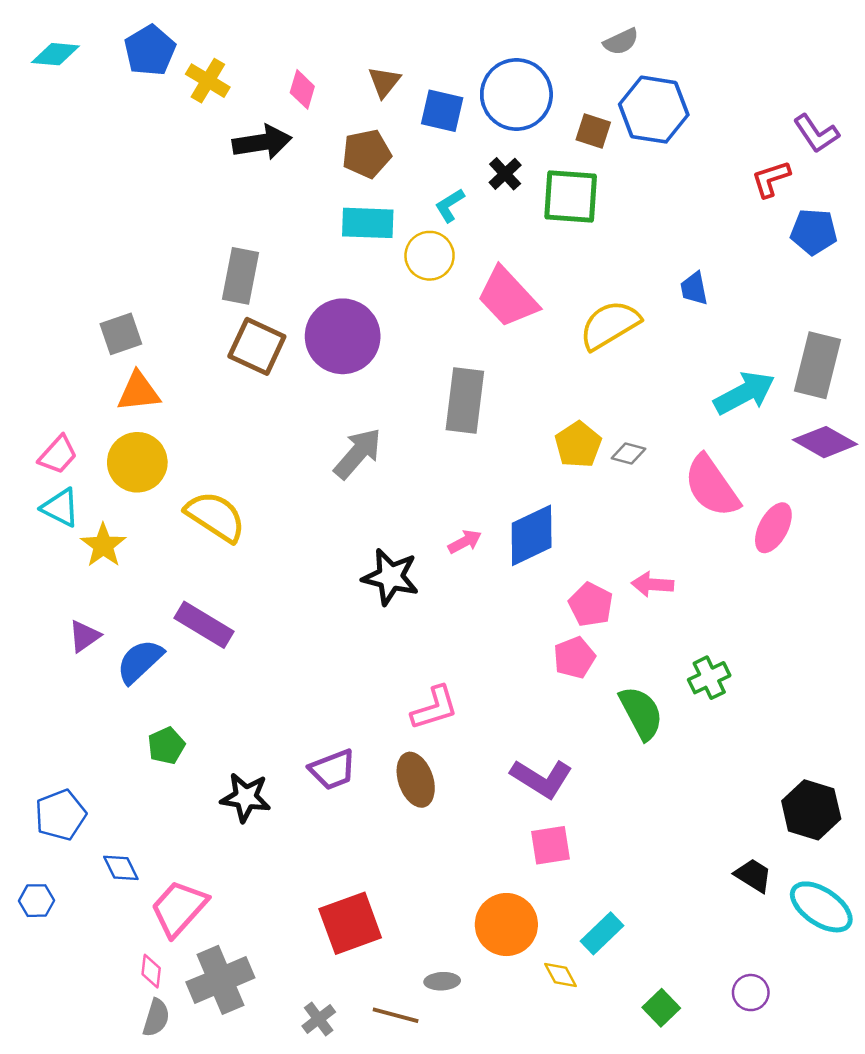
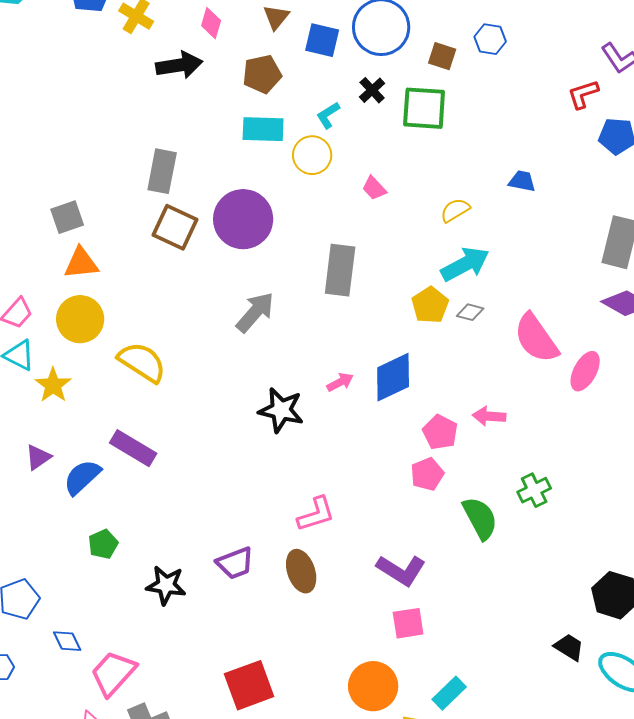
blue hexagon: (654, 110) -> (490, 39), size x0.6
blue trapezoid: (694, 288) -> (522, 181), turned 112
pink trapezoid: (508, 297) -> (374, 188), size x0.5
yellow semicircle: (610, 325) -> (455, 210), size x0.6
cyan arrow: (744, 393) -> (465, 264), moved

